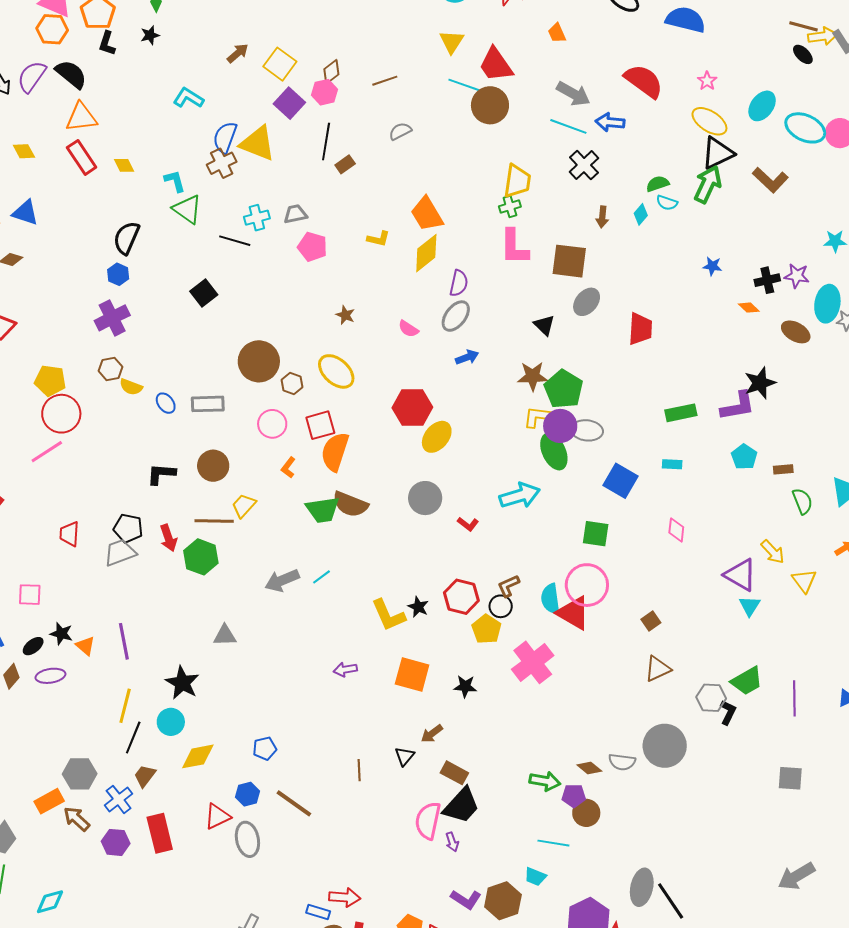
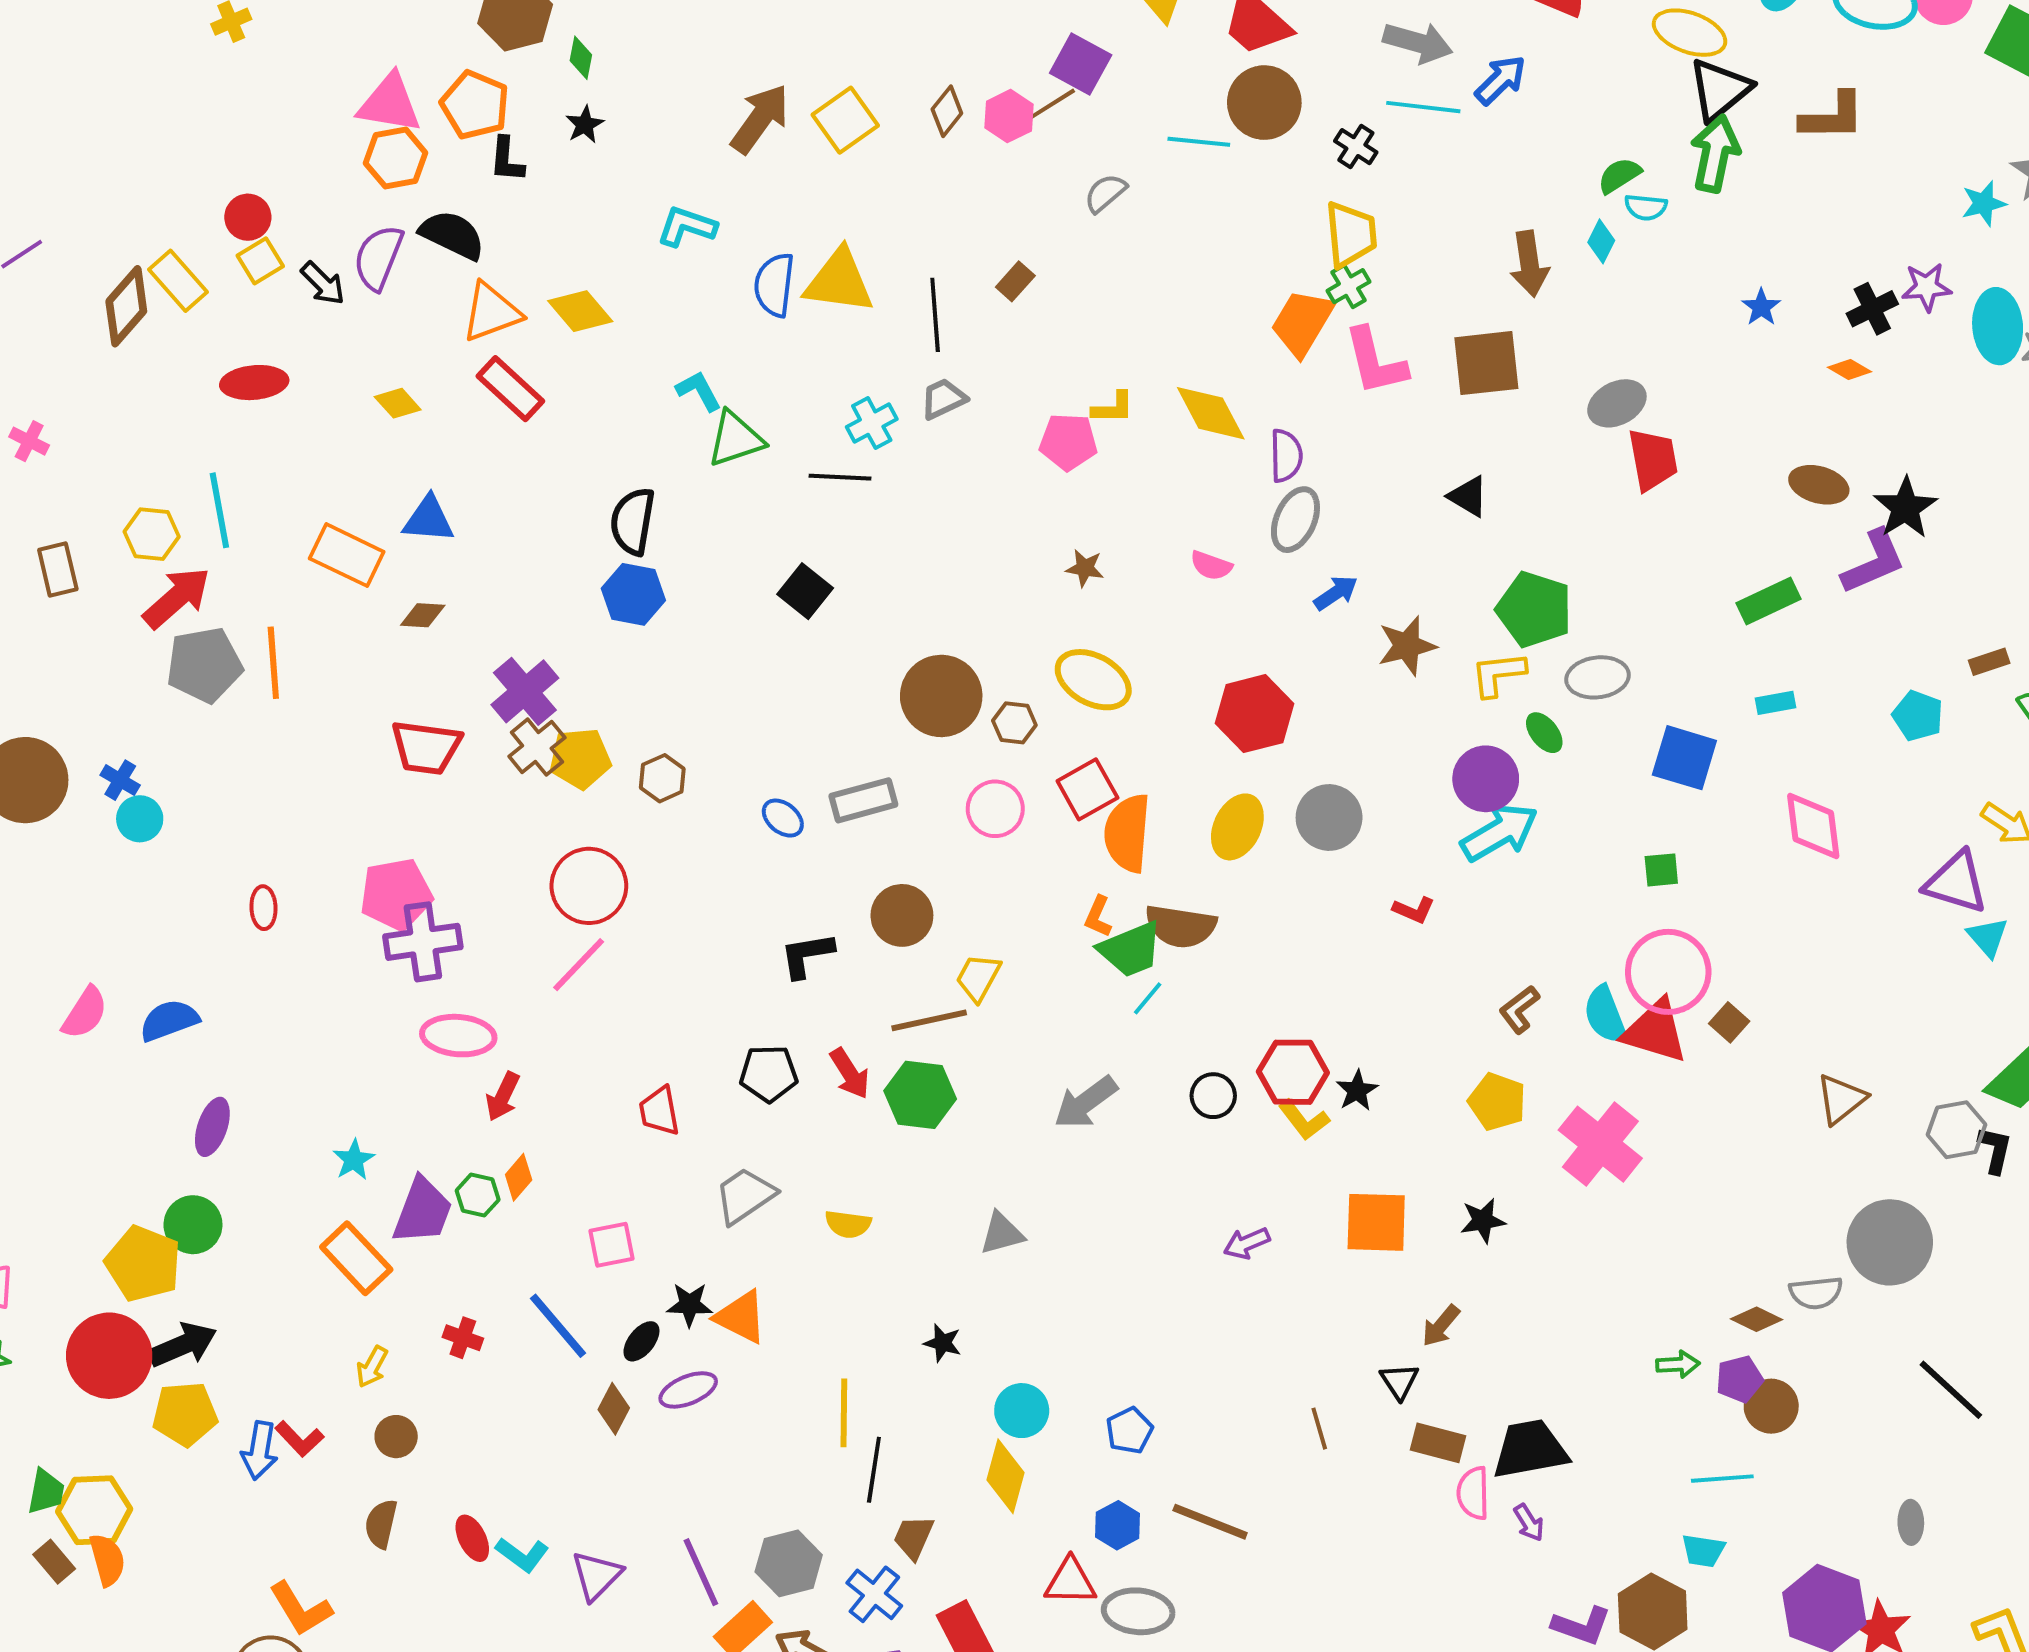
brown arrow: (238, 53) -> (760, 119), size x1.6
yellow square: (280, 64) -> (845, 120), turned 32
cyan line: (464, 85) -> (1199, 142), moved
pink hexagon: (324, 92) -> (1009, 116), moved
purple square: (289, 103) -> (1081, 64), moved
blue arrow: (610, 122) -> (1501, 80), turned 144
black line: (326, 142) -> (935, 315), moved
brown cross: (222, 163) -> (537, 747), moved
yellow diamond: (124, 165) -> (580, 311), moved, size x1.5
black cross: (584, 165) -> (1356, 147), moved, size x0.7
brown L-shape: (770, 180) -> (1832, 117), turned -30
green triangle: (187, 209) -> (735, 439), turned -40
orange trapezoid: (427, 214) -> (1302, 323), moved, turned 75
brown arrow: (602, 217) -> (1529, 264), size x1.5
pink pentagon: (312, 247) -> (1068, 442), moved
yellow diamond: (426, 253) -> (1211, 413), turned -66
blue star: (712, 266) -> (1761, 307), turned -30
blue hexagon: (118, 274) -> (633, 594), size x1.4
gray ellipse: (587, 302) -> (1617, 403), moved, turned 36
purple cross: (112, 318) -> (525, 691), moved
brown ellipse: (796, 332) -> (1819, 485), moved
brown star: (533, 376) -> (1407, 646), moved
yellow pentagon: (50, 381) -> (580, 759), moved
yellow semicircle: (131, 387) -> (848, 1224), moved
purple circle: (560, 426) -> (1486, 779), moved
yellow ellipse: (437, 437) -> (1237, 827), moved
green ellipse: (554, 451) -> (1544, 733), size x0.6
cyan pentagon: (744, 457) -> (1918, 716), moved
orange L-shape: (288, 467) -> (1098, 917), moved
gray circle: (425, 498) -> (1329, 818), moved
pink diamond: (676, 530) -> (1813, 826), size x1.5
green square: (596, 534) -> (1661, 870), size x0.7
gray trapezoid: (120, 553) -> (745, 1196), moved
cyan line: (322, 577) -> (1148, 998), moved
red hexagon: (461, 597) -> (1293, 1072), moved
black circle: (501, 606) -> (1213, 1096), moved
black star: (418, 607) -> (1357, 1091), turned 30
yellow L-shape: (388, 615) -> (1304, 1120), size x0.7
brown square: (651, 621) -> (1729, 1022), moved
purple line: (124, 641) -> (701, 1572), moved
orange triangle: (85, 646) -> (741, 1317), size x1.4
black star: (182, 683) -> (943, 1343), size x0.6
cyan circle: (171, 722) -> (1022, 1411), moved
yellow diamond: (198, 756) -> (1006, 1476), turned -51
brown rectangle: (454, 773) -> (1438, 1443), moved
green arrow: (545, 781) -> (1678, 1364), size x0.7
black trapezoid: (461, 806) -> (1530, 1449), turned -129
red triangle: (217, 817) -> (1070, 1582), turned 40
pink semicircle: (428, 821) -> (1473, 1493), size x0.7
gray ellipse: (247, 839) -> (1138, 1611), turned -60
gray ellipse: (642, 887) -> (1911, 1522), size x0.6
black line: (671, 901) -> (1951, 1390), moved

